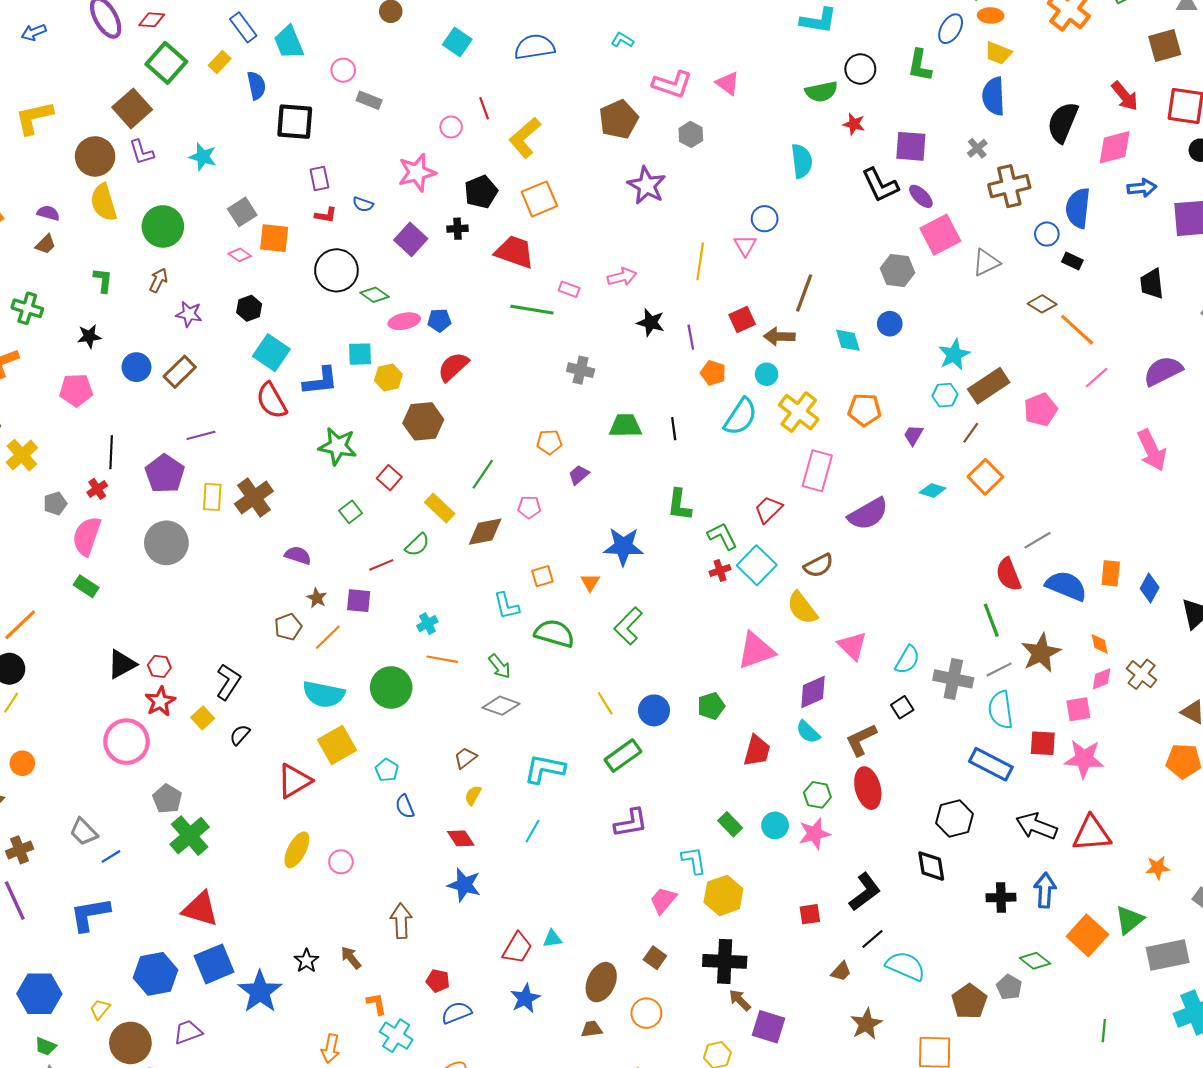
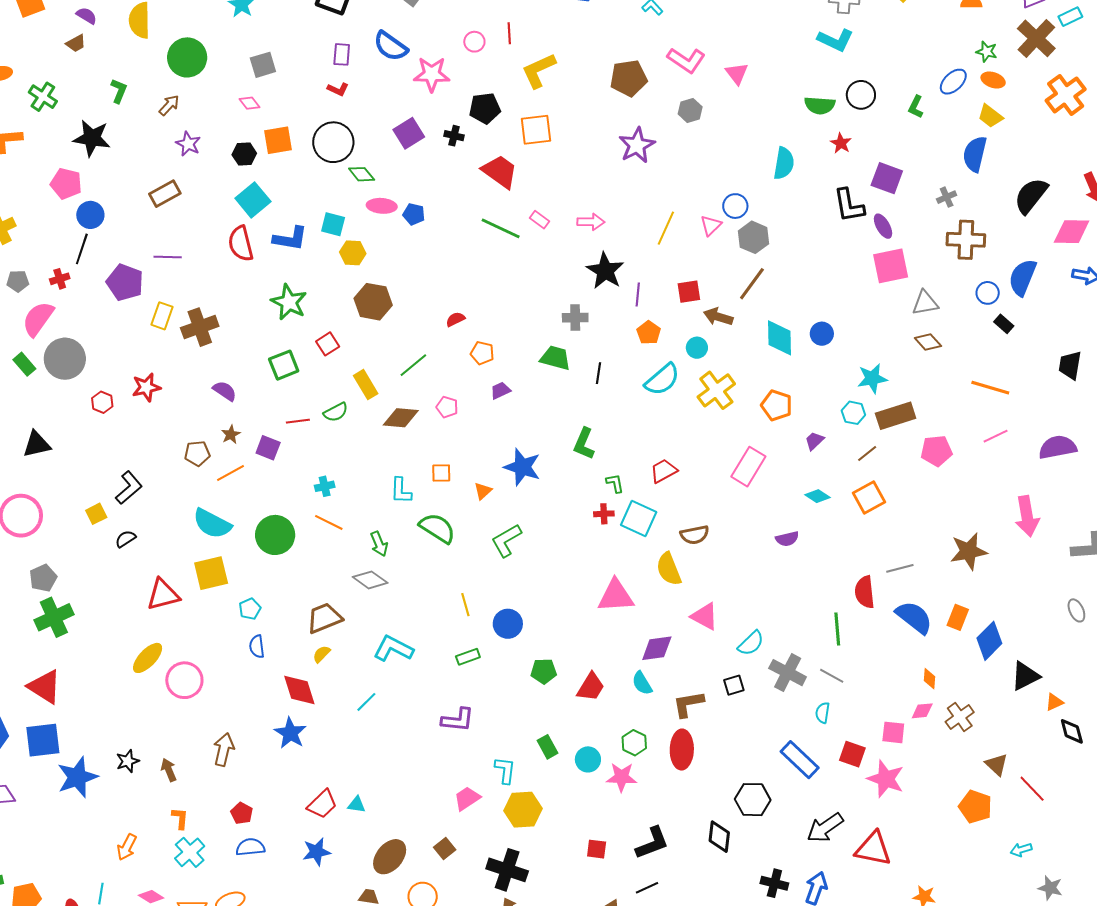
green L-shape: (920, 65) -> (916, 107), size x0.7
blue semicircle: (363, 204) -> (391, 46), moved, size x1.8
orange square: (274, 238) -> (278, 140), moved, turned -32
gray hexagon: (898, 271) -> (753, 237), moved
brown diamond: (1042, 304) -> (928, 342), moved
black star: (651, 323) -> (605, 271), size x1.4
orange line: (1077, 330) -> (990, 388), turned -42
black star: (89, 336) -> (92, 138), size x1.6
cyan diamond: (848, 340) -> (780, 338), size x1.4
blue circle: (136, 367) -> (90, 215), moved
red semicircle: (453, 367) -> (455, 319), moved, size x0.6
gray cross: (581, 370) -> (575, 318), moved, turned -30
pink rectangle: (817, 471) -> (748, 467), moved
purple pentagon: (165, 474) -> (125, 282), turned -30
green square: (351, 512) -> (284, 365), size x1.4
purple semicircle: (868, 514) -> (787, 539), moved, size x0.6
green L-shape: (722, 536) -> (615, 483), size x0.7
gray circle: (166, 543) -> (65, 359), moved
cyan square: (757, 565) -> (639, 518), turned -36
blue diamond: (1150, 588) -> (989, 641), size x1.4
pink triangle: (852, 646) -> (705, 616), turned -32
brown star: (1041, 653) -> (969, 551), moved
red hexagon: (159, 666) -> (102, 402), moved
gray line: (999, 669) -> (832, 676), turned 40
red star: (160, 701) -> (146, 387), moved
green pentagon: (711, 706) -> (544, 671), moved
cyan semicircle: (1001, 710) -> (823, 713), size x0.6
green rectangle: (623, 756) -> (468, 657), size x0.7
brown trapezoid: (465, 758) -> (324, 618), size x1.6
black arrow: (1036, 826) -> (825, 828), turned -72
red diamond: (461, 838) -> (299, 690), size x1.4
pink circle: (341, 862) -> (184, 680), size x1.6

